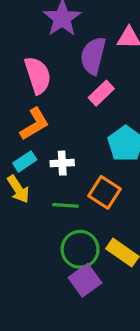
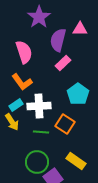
orange L-shape: (35, 124) -> (22, 82), turned 85
white cross: (62, 163) -> (39, 106), size x1.6
green circle: (80, 249) -> (37, 162), moved

